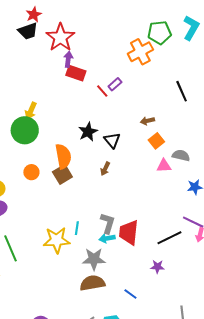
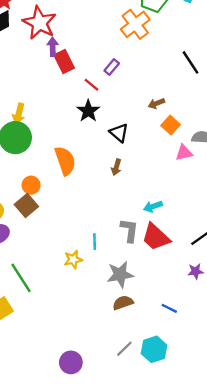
red rectangle: (76, 73) -> (64, 62), turned 54
red line: (102, 91) -> (91, 85), moved
black star: (88, 132) -> (88, 111), moved
brown square: (62, 174) -> (26, 205), moved
red trapezoid: (129, 232) -> (156, 237), turned -44
cyan arrow: (107, 238) -> (153, 206), moved
yellow star: (57, 240) -> (73, 259), size x0.6
brown semicircle: (92, 283) -> (123, 303), size x0.7

